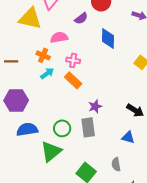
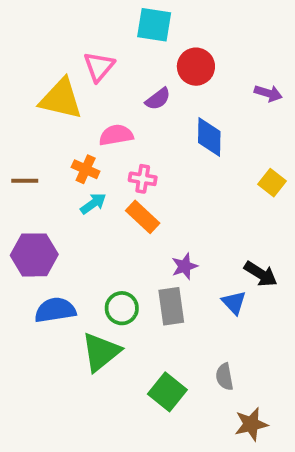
blue triangle: (128, 137) -> (234, 302), moved, turned 32

